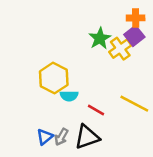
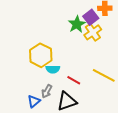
purple square: (134, 36) -> (91, 17), moved
gray arrow: (61, 137) -> (47, 91), moved

